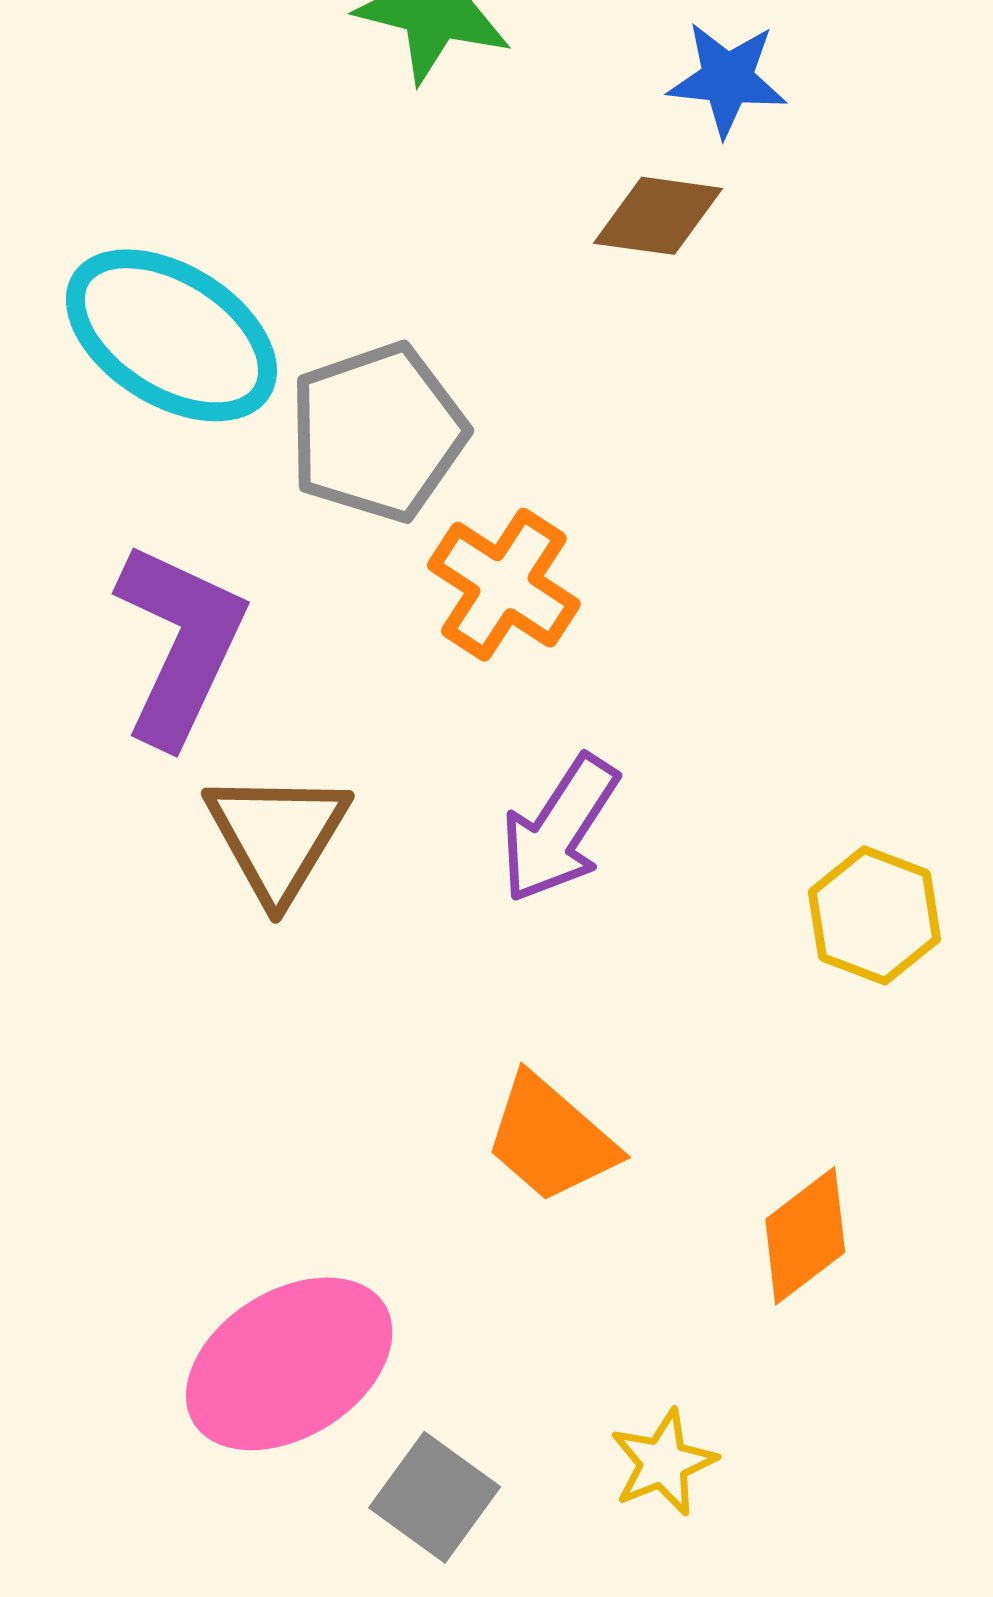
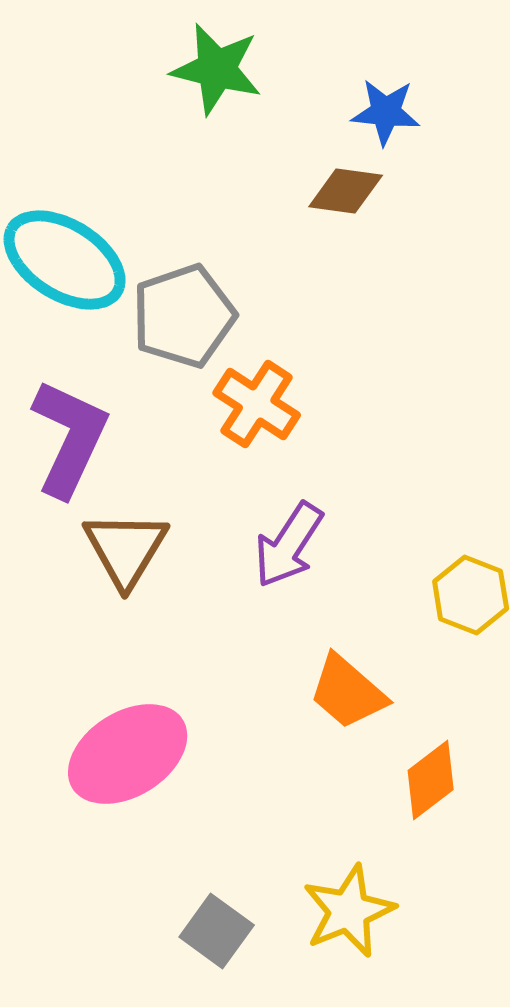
orange trapezoid: (551, 1139) -> (348, 692), moved
pink ellipse: (289, 1364) -> (128, 754), moved
yellow star: (663, 1463) -> (349, 911), size x1.5

